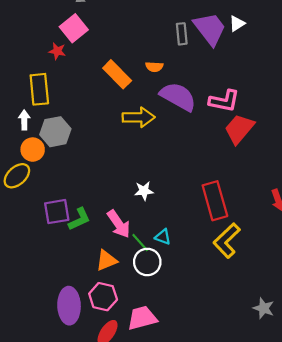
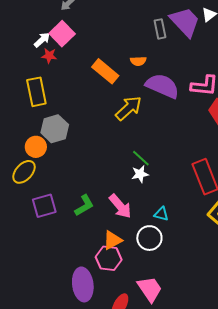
yellow arrow: (139, 117) -> (129, 108), turned -36
white arrow: (24, 120) -> (42, 40), moved, turned 54
purple square: (57, 212) -> (44, 206), moved
green line: (140, 243) -> (141, 158), moved
pink hexagon: (103, 297) -> (109, 258), moved
pink trapezoid: (142, 318) -> (150, 289), turned 76

